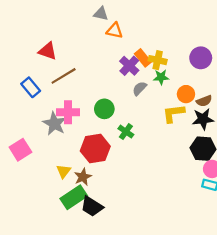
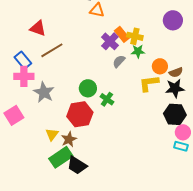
purple circle: (201, 58) -> (173, 20), moved
green circle: (104, 109) -> (88, 88), moved
pink cross: (68, 112) -> (24, 76), moved

